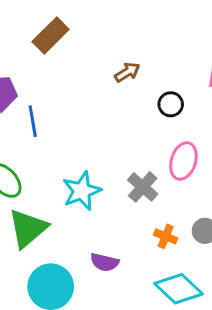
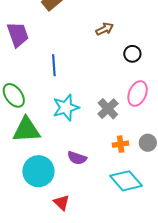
blue line: (33, 121) -> (54, 65), moved
green triangle: (28, 228) -> (26, 130), turned 32
orange cross: (166, 236) -> (121, 144), turned -35

